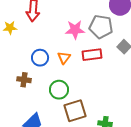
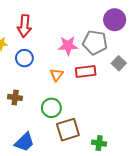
blue circle: (40, 58) -> (24, 58), moved

